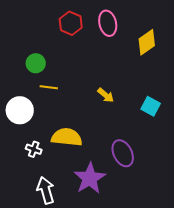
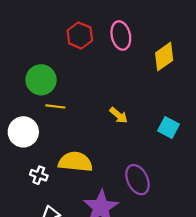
green circle: (36, 63) -> (41, 80), size x1.4

